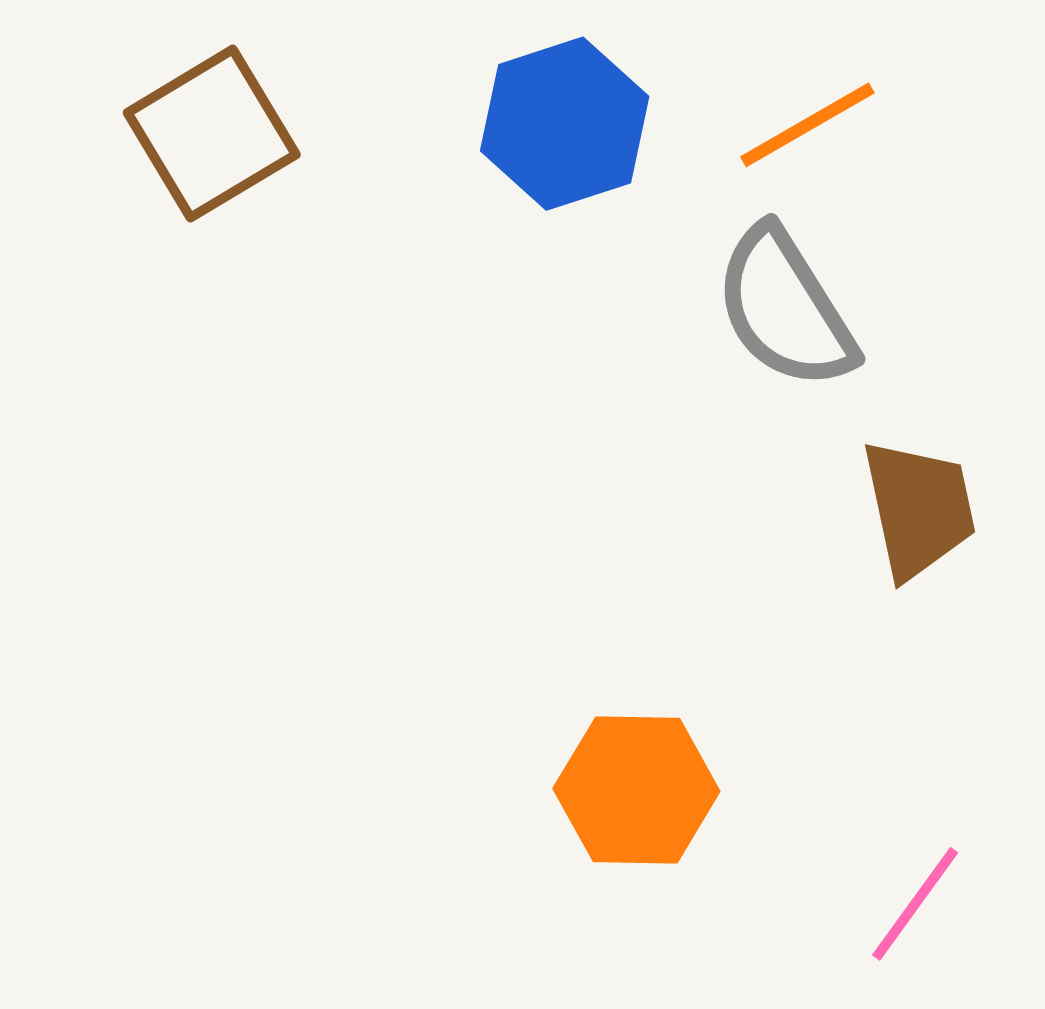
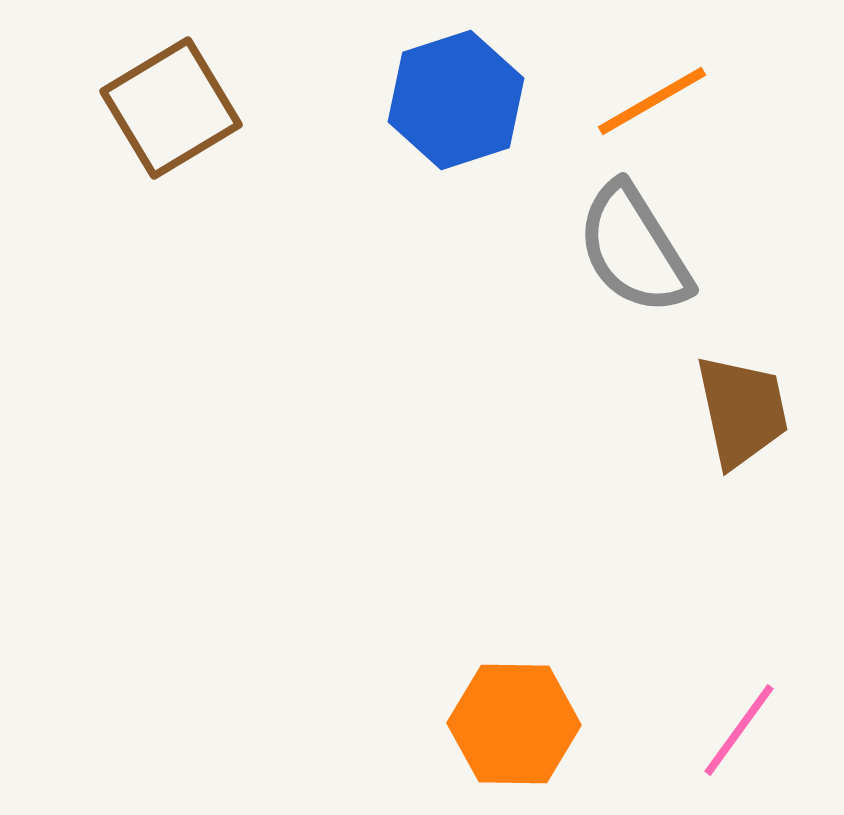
orange hexagon: (636, 790) -> (514, 724), moved

